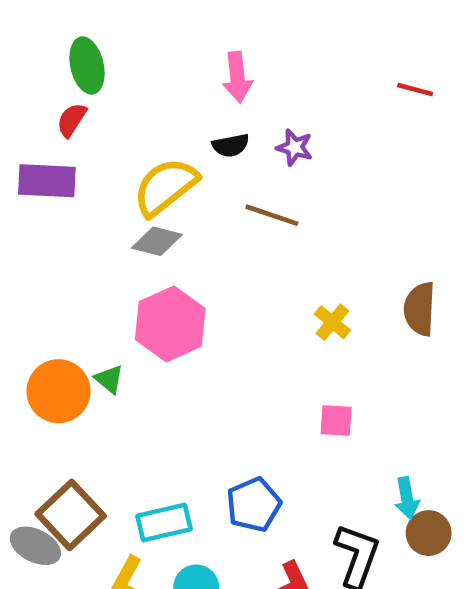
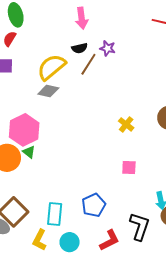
brown line: (272, 215) -> (88, 64), moved, turned -75
pink hexagon: (170, 324) -> (24, 130), moved
cyan rectangle: (164, 522) -> (55, 214), turned -70

